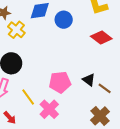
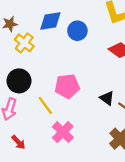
pink pentagon: (60, 82) -> (67, 86), moved
yellow line: (28, 97) -> (45, 105), moved

